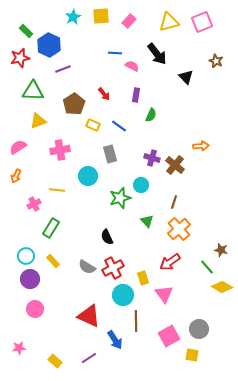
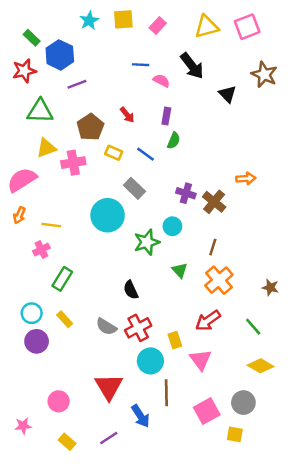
brown star: (216, 61) -> (264, 74), size x1.5
green semicircle: (151, 115) -> (174, 141), moved
pink semicircle: (18, 147) -> (22, 180), size x1.4
pink cross: (60, 150) -> (73, 163), moved
gray rectangle: (110, 154) -> (134, 188), turned -30
cyan circle: (88, 176) -> (108, 215), size x1.4
yellow line: (57, 190) -> (51, 225), moved
brown star: (221, 250) -> (270, 287), moved
yellow diamond: (222, 287) -> (261, 366), moved
pink circle: (35, 309) -> (59, 401), moved
red triangle: (89, 316) -> (109, 387), turned 35

